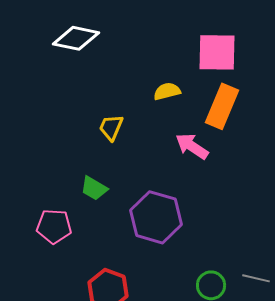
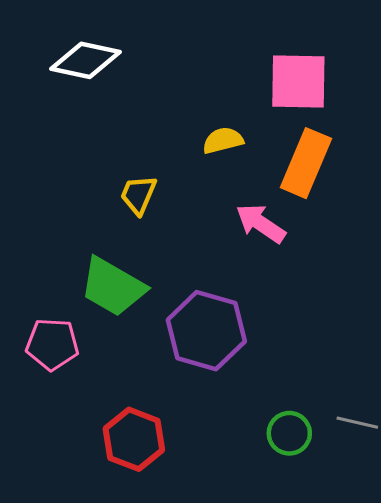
green trapezoid: (94, 188) -> (113, 287), size x1.6

